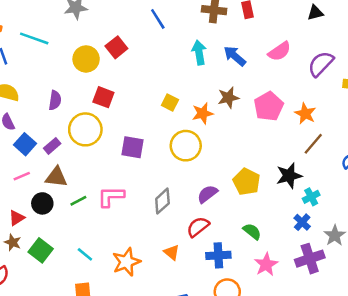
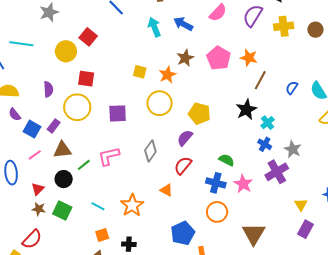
yellow pentagon: (247, 182) -> (199, 113), moved
black circle: (42, 203) -> (64, 179), moved
blue cross: (218, 255) -> (216, 183), moved, turned 30

